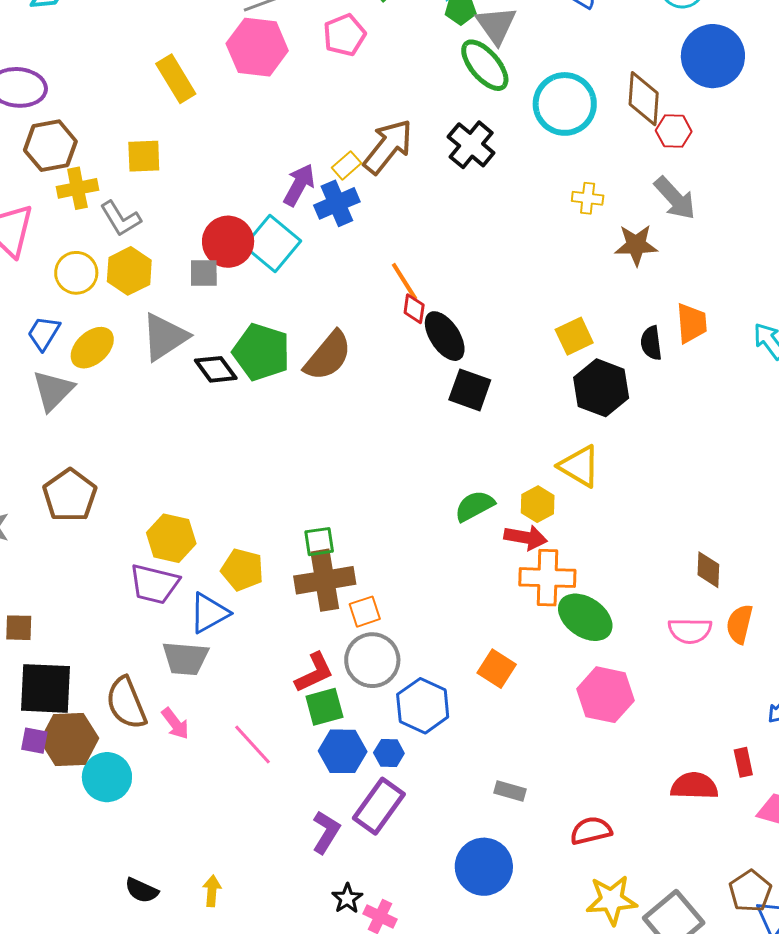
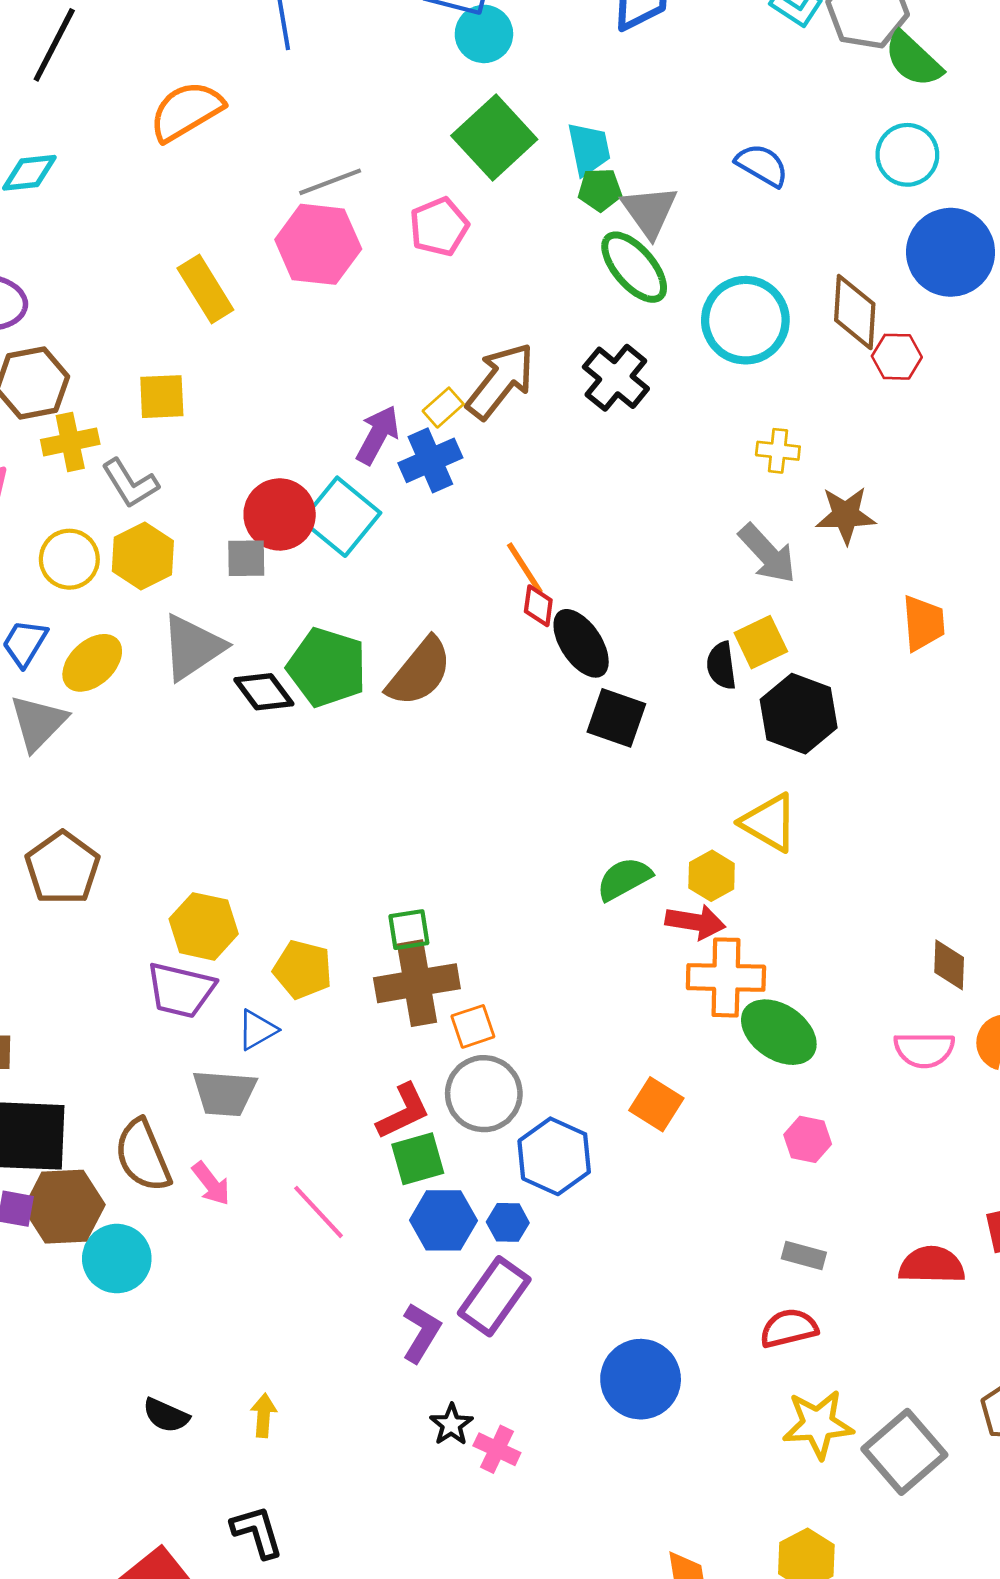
gray arrow: (675, 198) -> (767, 554), moved
black semicircle: (651, 343) -> (721, 666), moved
blue triangle: (209, 613) -> (257, 1030), size x0.7
pink hexagon: (605, 695) -> (808, 1139), size x0.6
gray rectangle: (510, 791) -> (804, 1255), moved

